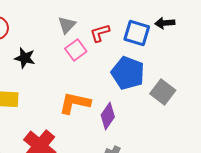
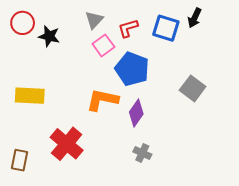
black arrow: (165, 23) -> (195, 18), turned -60
black star: (25, 58) -> (49, 36), moved
blue pentagon: (128, 73) -> (132, 69), moved

